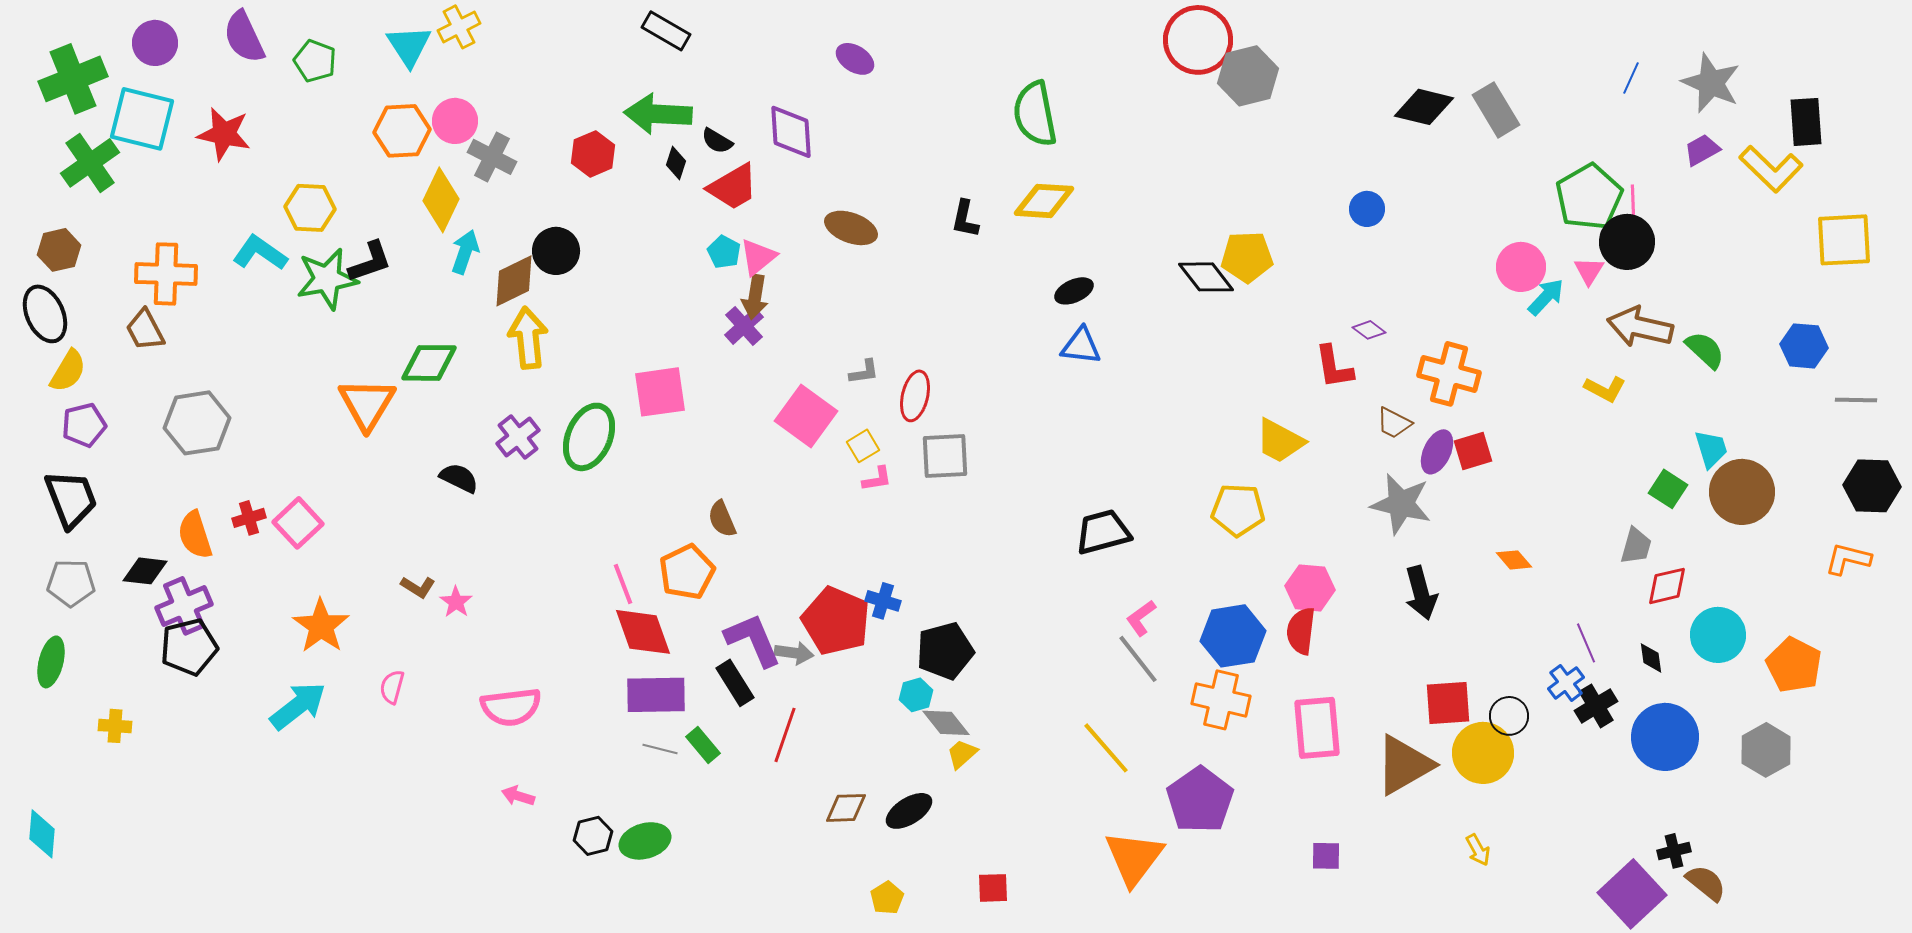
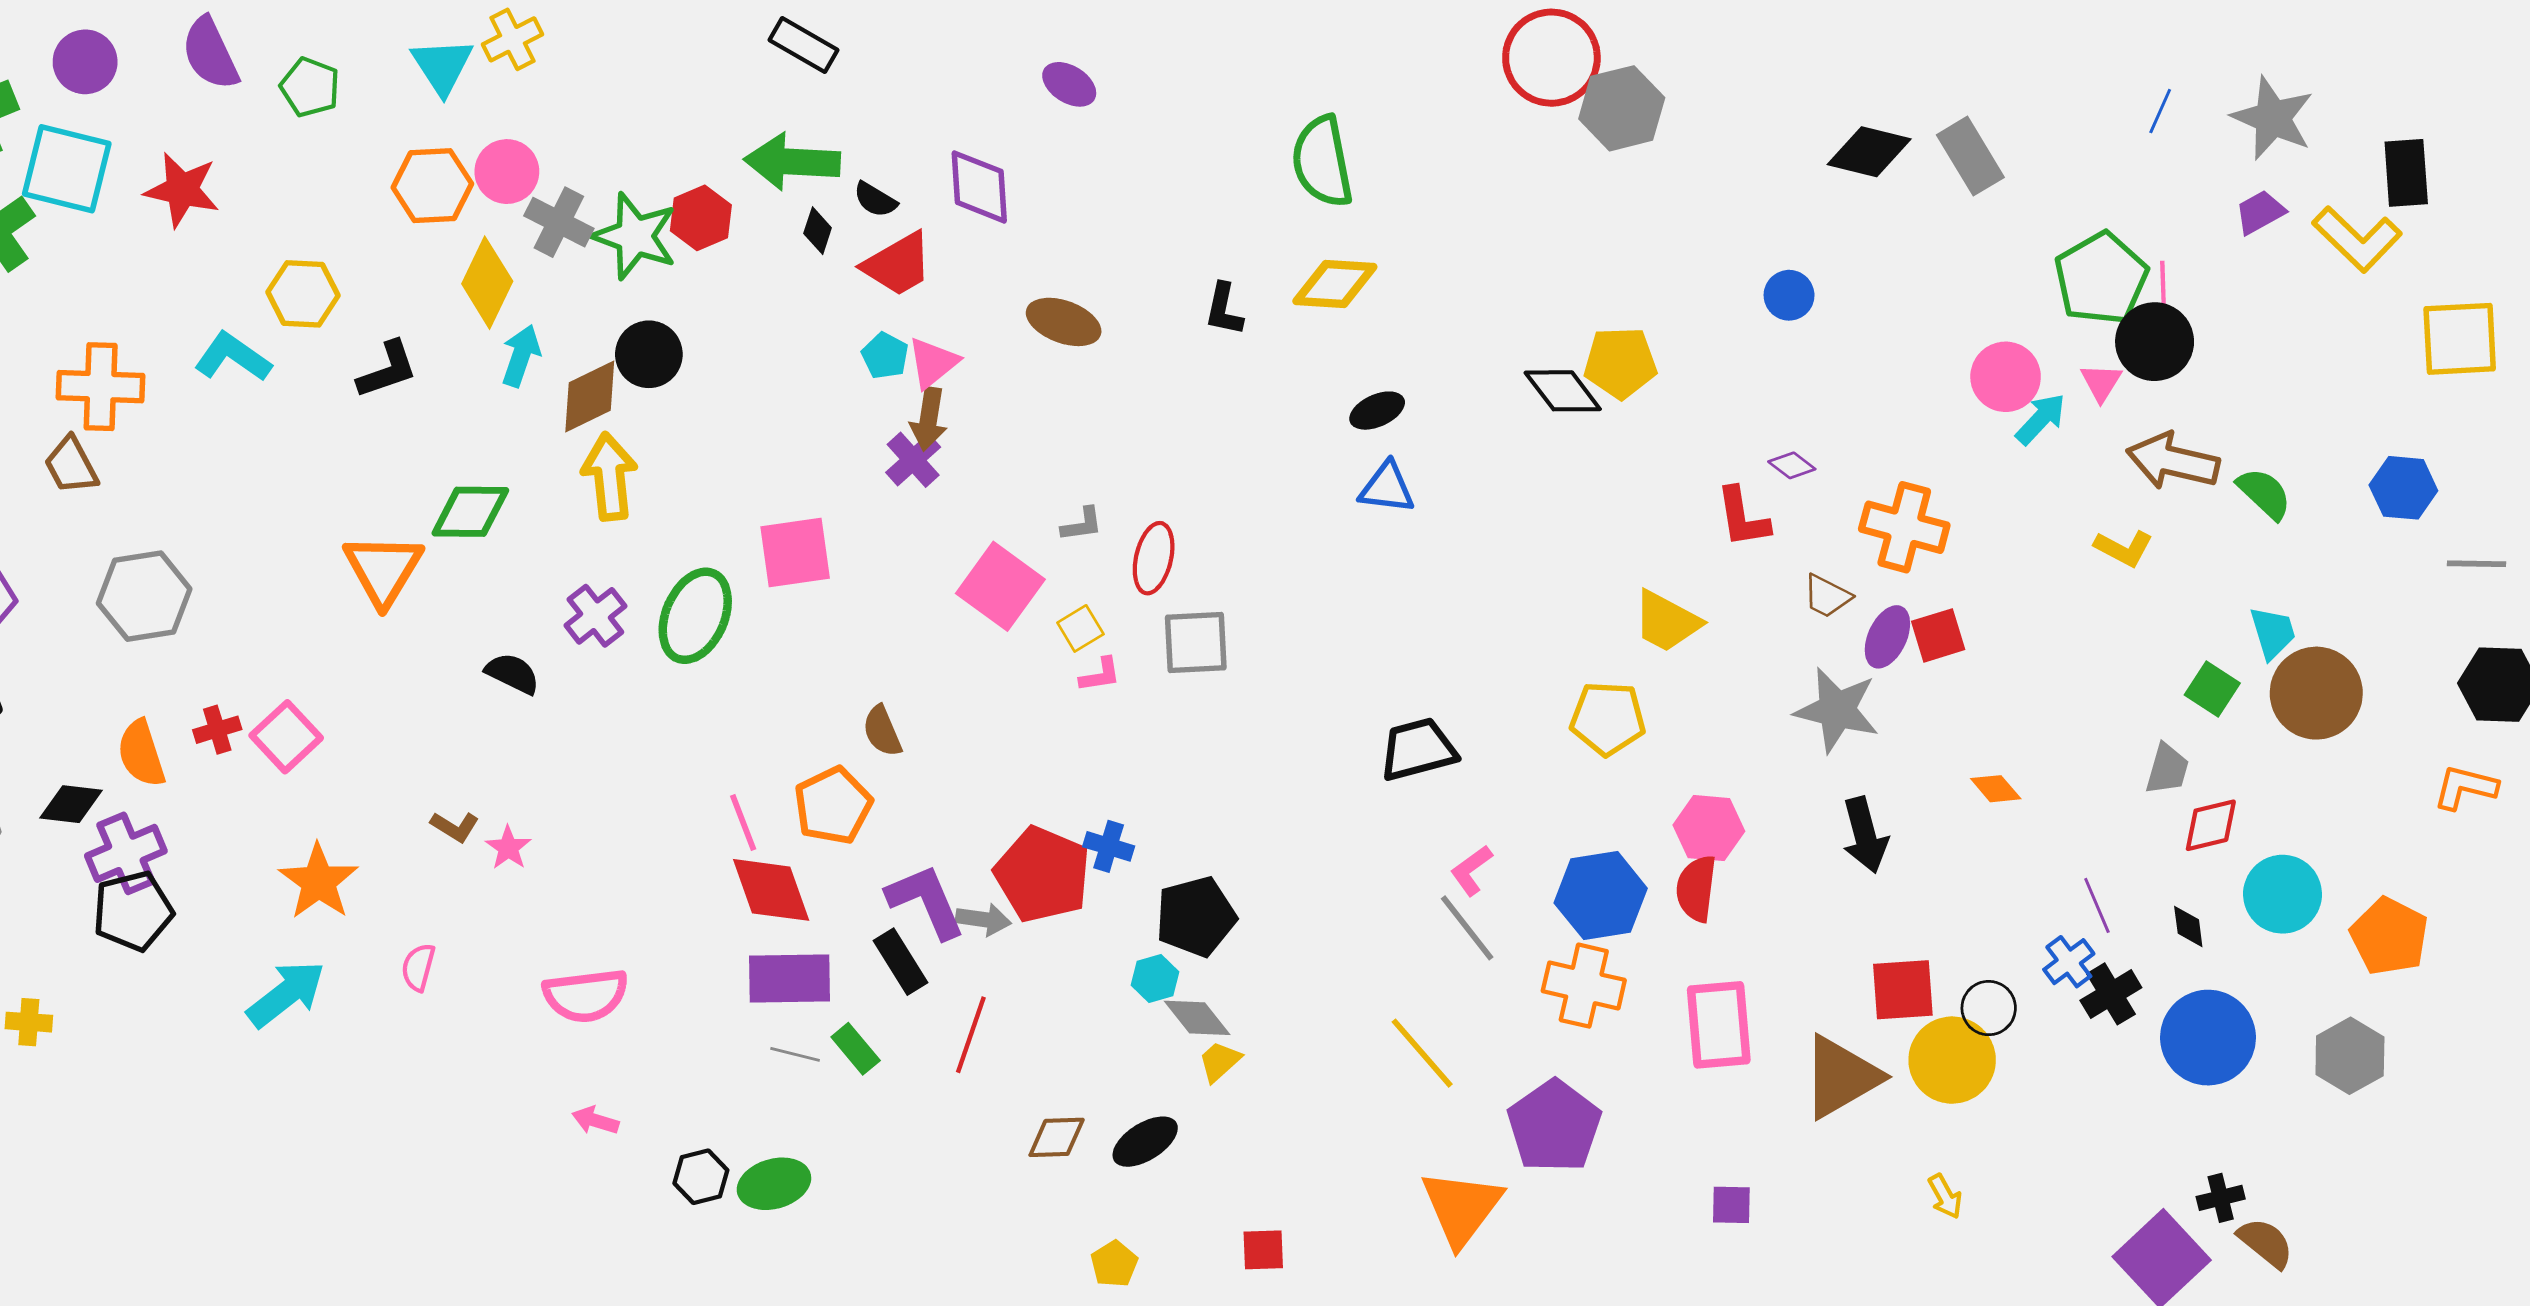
green star: (327, 279) -> (635, 236), moved, turned 30

